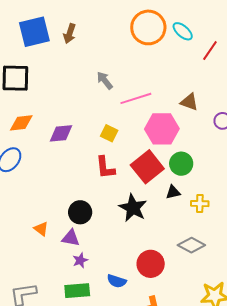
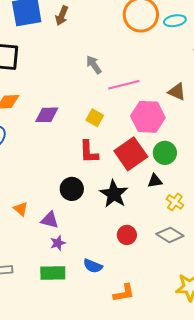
cyan ellipse: (183, 31) -> (175, 21), turned -55
yellow cross: (200, 204) -> (175, 202), moved, turned 30
black circle: (80, 212) -> (72, 189), moved
red circle: (151, 264) -> (127, 235), moved, size x0.7

